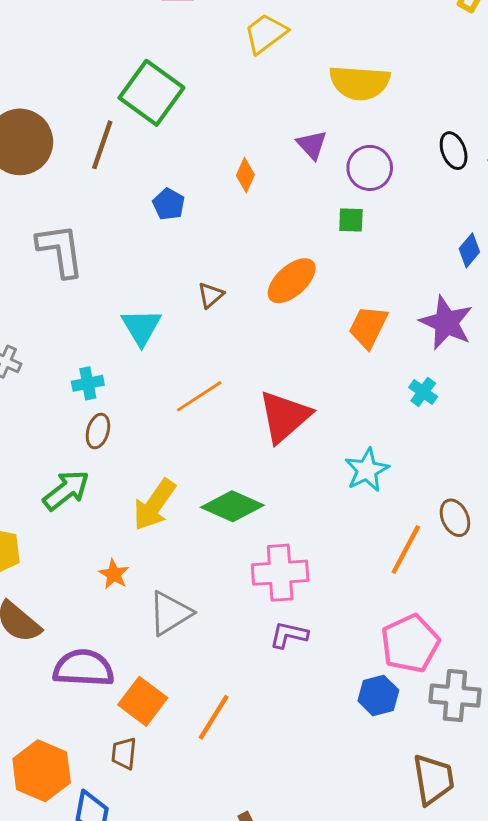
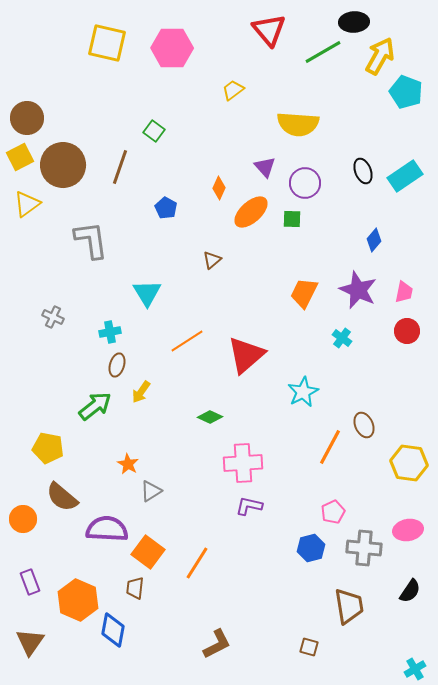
yellow trapezoid: (266, 34) -> (233, 90), size x0.7
green square: (151, 93) -> (154, 131), size x0.5
orange ellipse: (292, 281) -> (251, 212), moved
brown triangle: (211, 295) -> (212, 260), moved
yellow arrow: (154, 505) -> (141, 392), moved, size x0.6
green diamond: (232, 506) -> (210, 417), size x0.6
gray triangle: (170, 613) -> (151, 491), moved, size x0.7
pink pentagon: (410, 644) -> (333, 512), size x0.6

